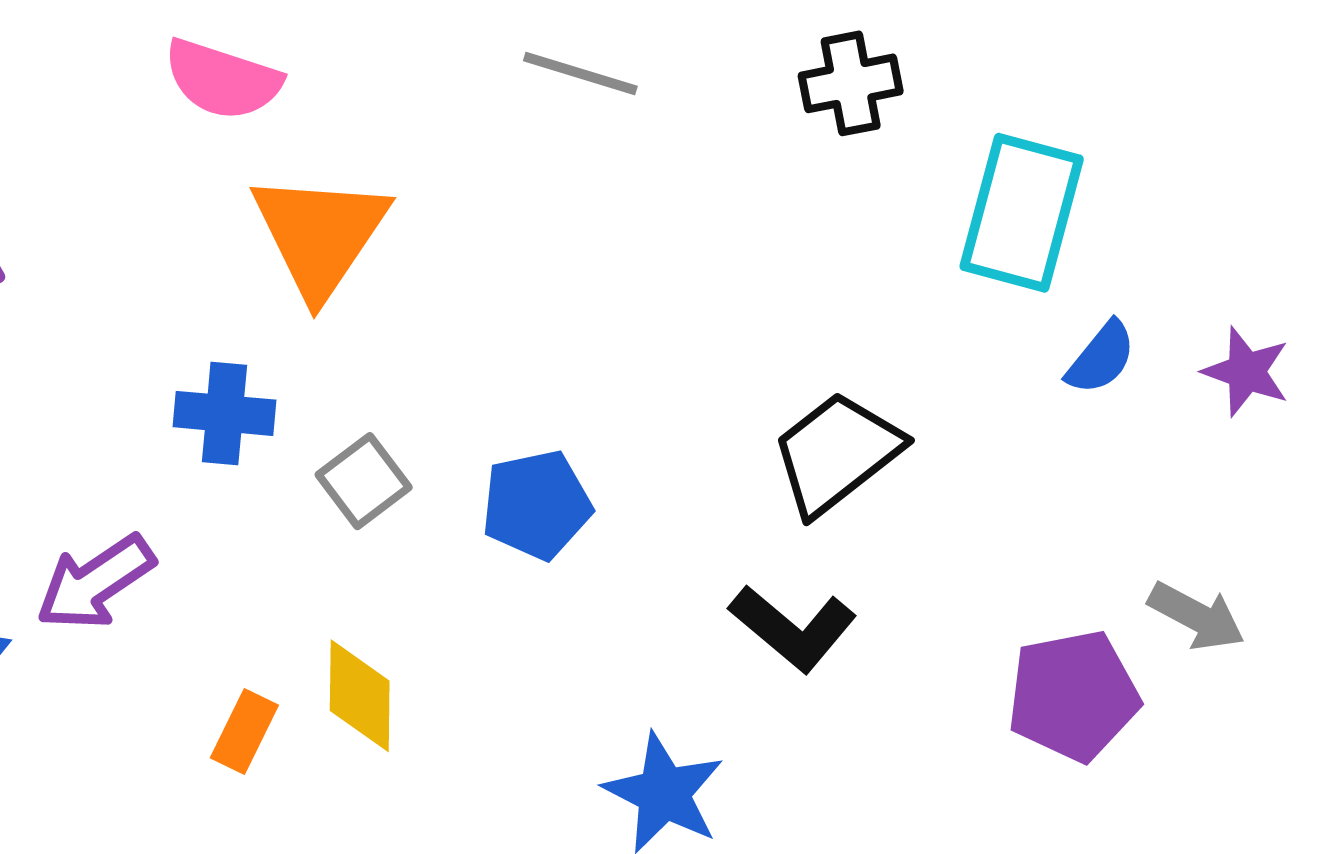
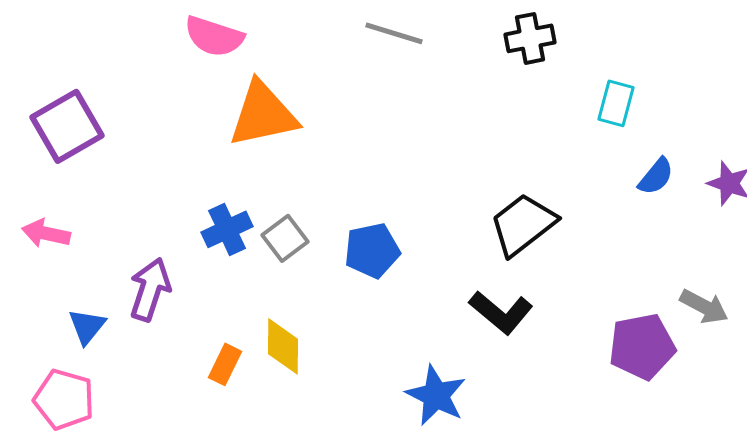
cyan rectangle: (1022, 213) -> (616, 103), size x0.6
orange triangle: (320, 235) -> (263, 114), turned 44
blue cross: (224, 413) -> (227, 229), moved, turned -30
purple arrow: (95, 582) -> (150, 289), turned 142

